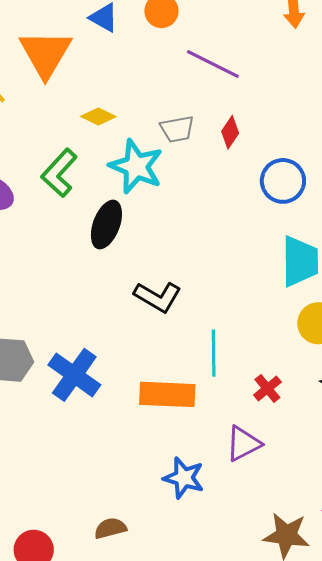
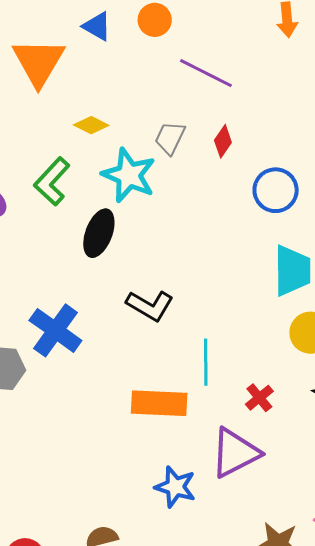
gray trapezoid: (177, 129) -> (170, 138), turned 126
blue cross: (74, 375) -> (55, 330), moved
purple triangle: (243, 444) -> (235, 453), size x1.4

